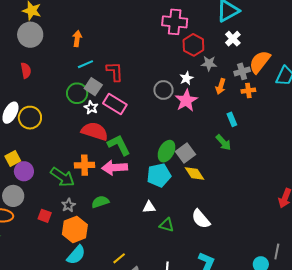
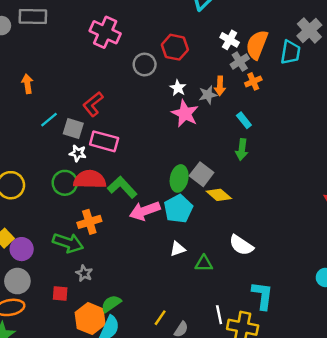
pink cross: (175, 22) -> (105, 32), moved, turned 35
orange arrow: (77, 39) -> (27, 84), moved
white cross: (233, 39) -> (230, 40), moved
gray star: (209, 63) -> (208, 95), moved
cyan line: (85, 64) -> (49, 120), moved
red L-shape: (115, 72) -> (93, 104), turned -110
gray circle: (163, 90) -> (145, 65), moved
green circle: (77, 93) -> (65, 183), moved
green arrow: (223, 142) -> (242, 150), turned 66
pink arrow: (114, 168) -> (145, 211), moved
green semicircle: (100, 202) -> (111, 304), moved
orange hexagon: (75, 229) -> (90, 319), moved

